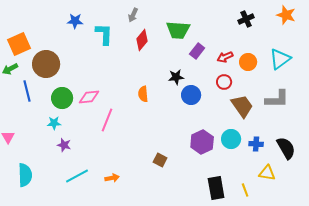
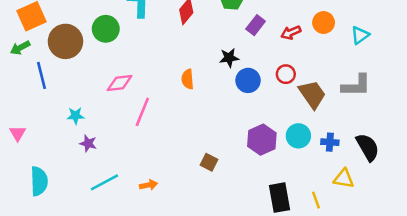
cyan triangle: (280, 59) -> (360, 35), size x0.7
orange circle: (248, 62) -> (324, 23), moved
red circle: (224, 82) -> (286, 74), moved
green circle: (62, 98) -> (106, 29), moved

